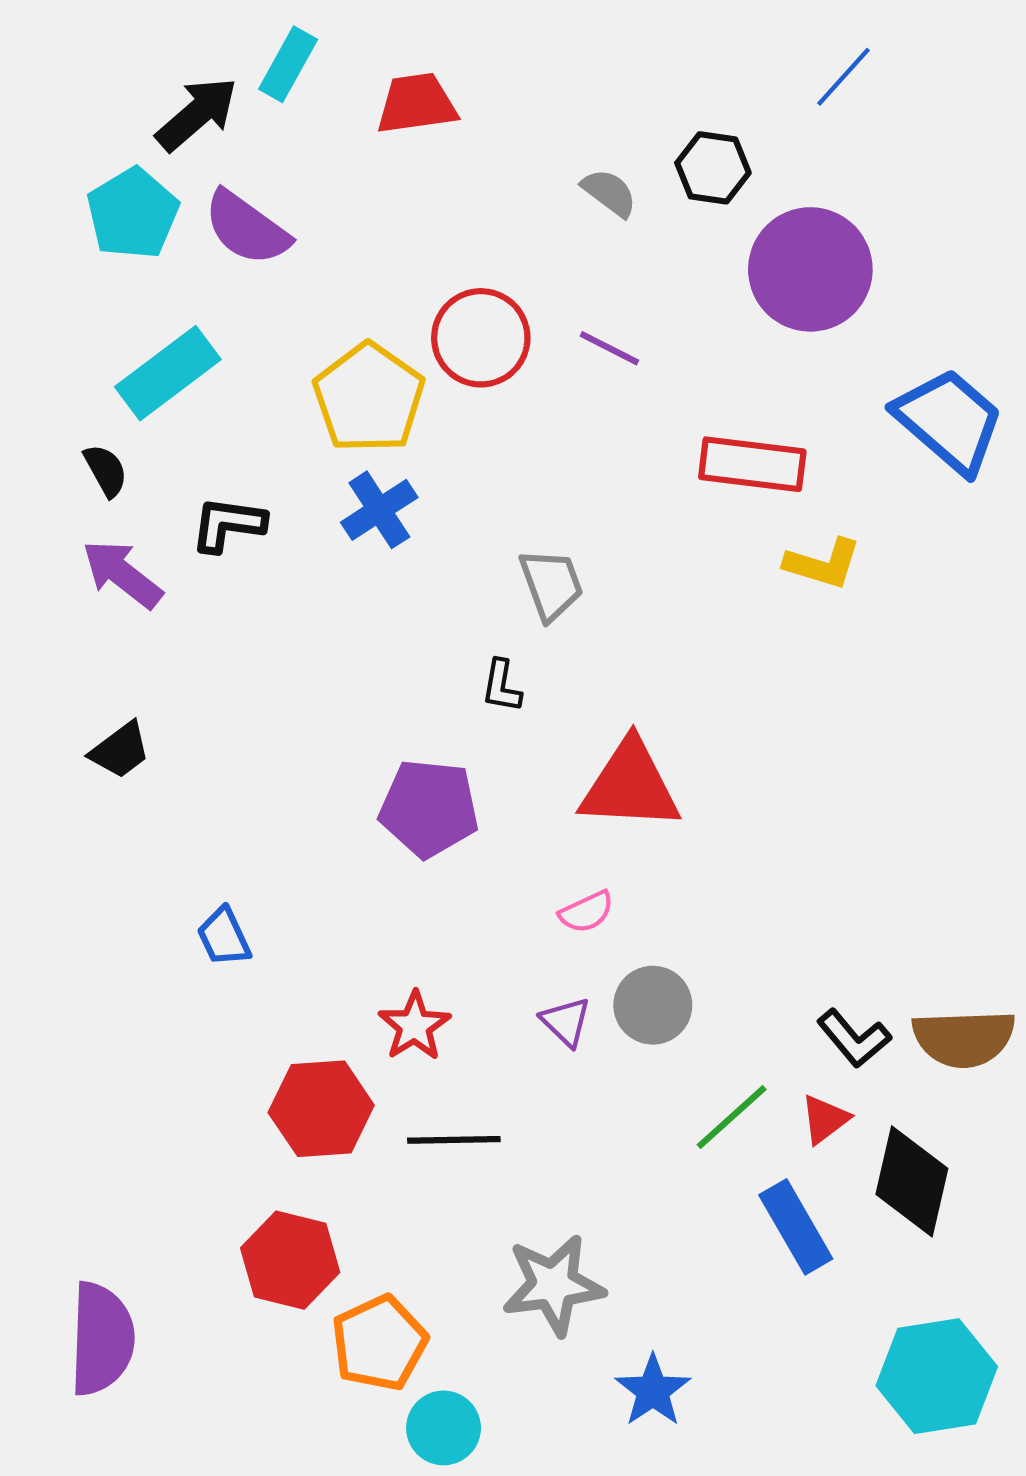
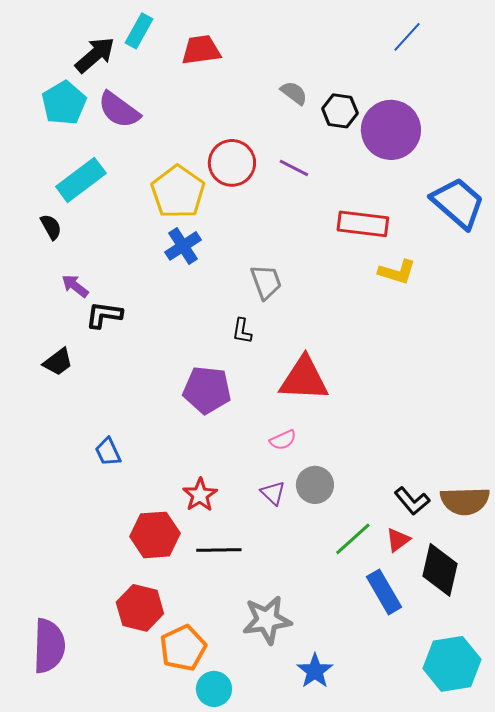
black hexagon: (713, 168) -> (340, 111), moved
black L-shape: (228, 524) -> (104, 315), moved
purple arrow: (122, 574) -> (75, 286), moved, size x0.7

